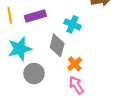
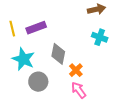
cyan cross: (73, 24) -> (100, 37), moved
cyan star: (20, 49) -> (23, 59), turned -30

